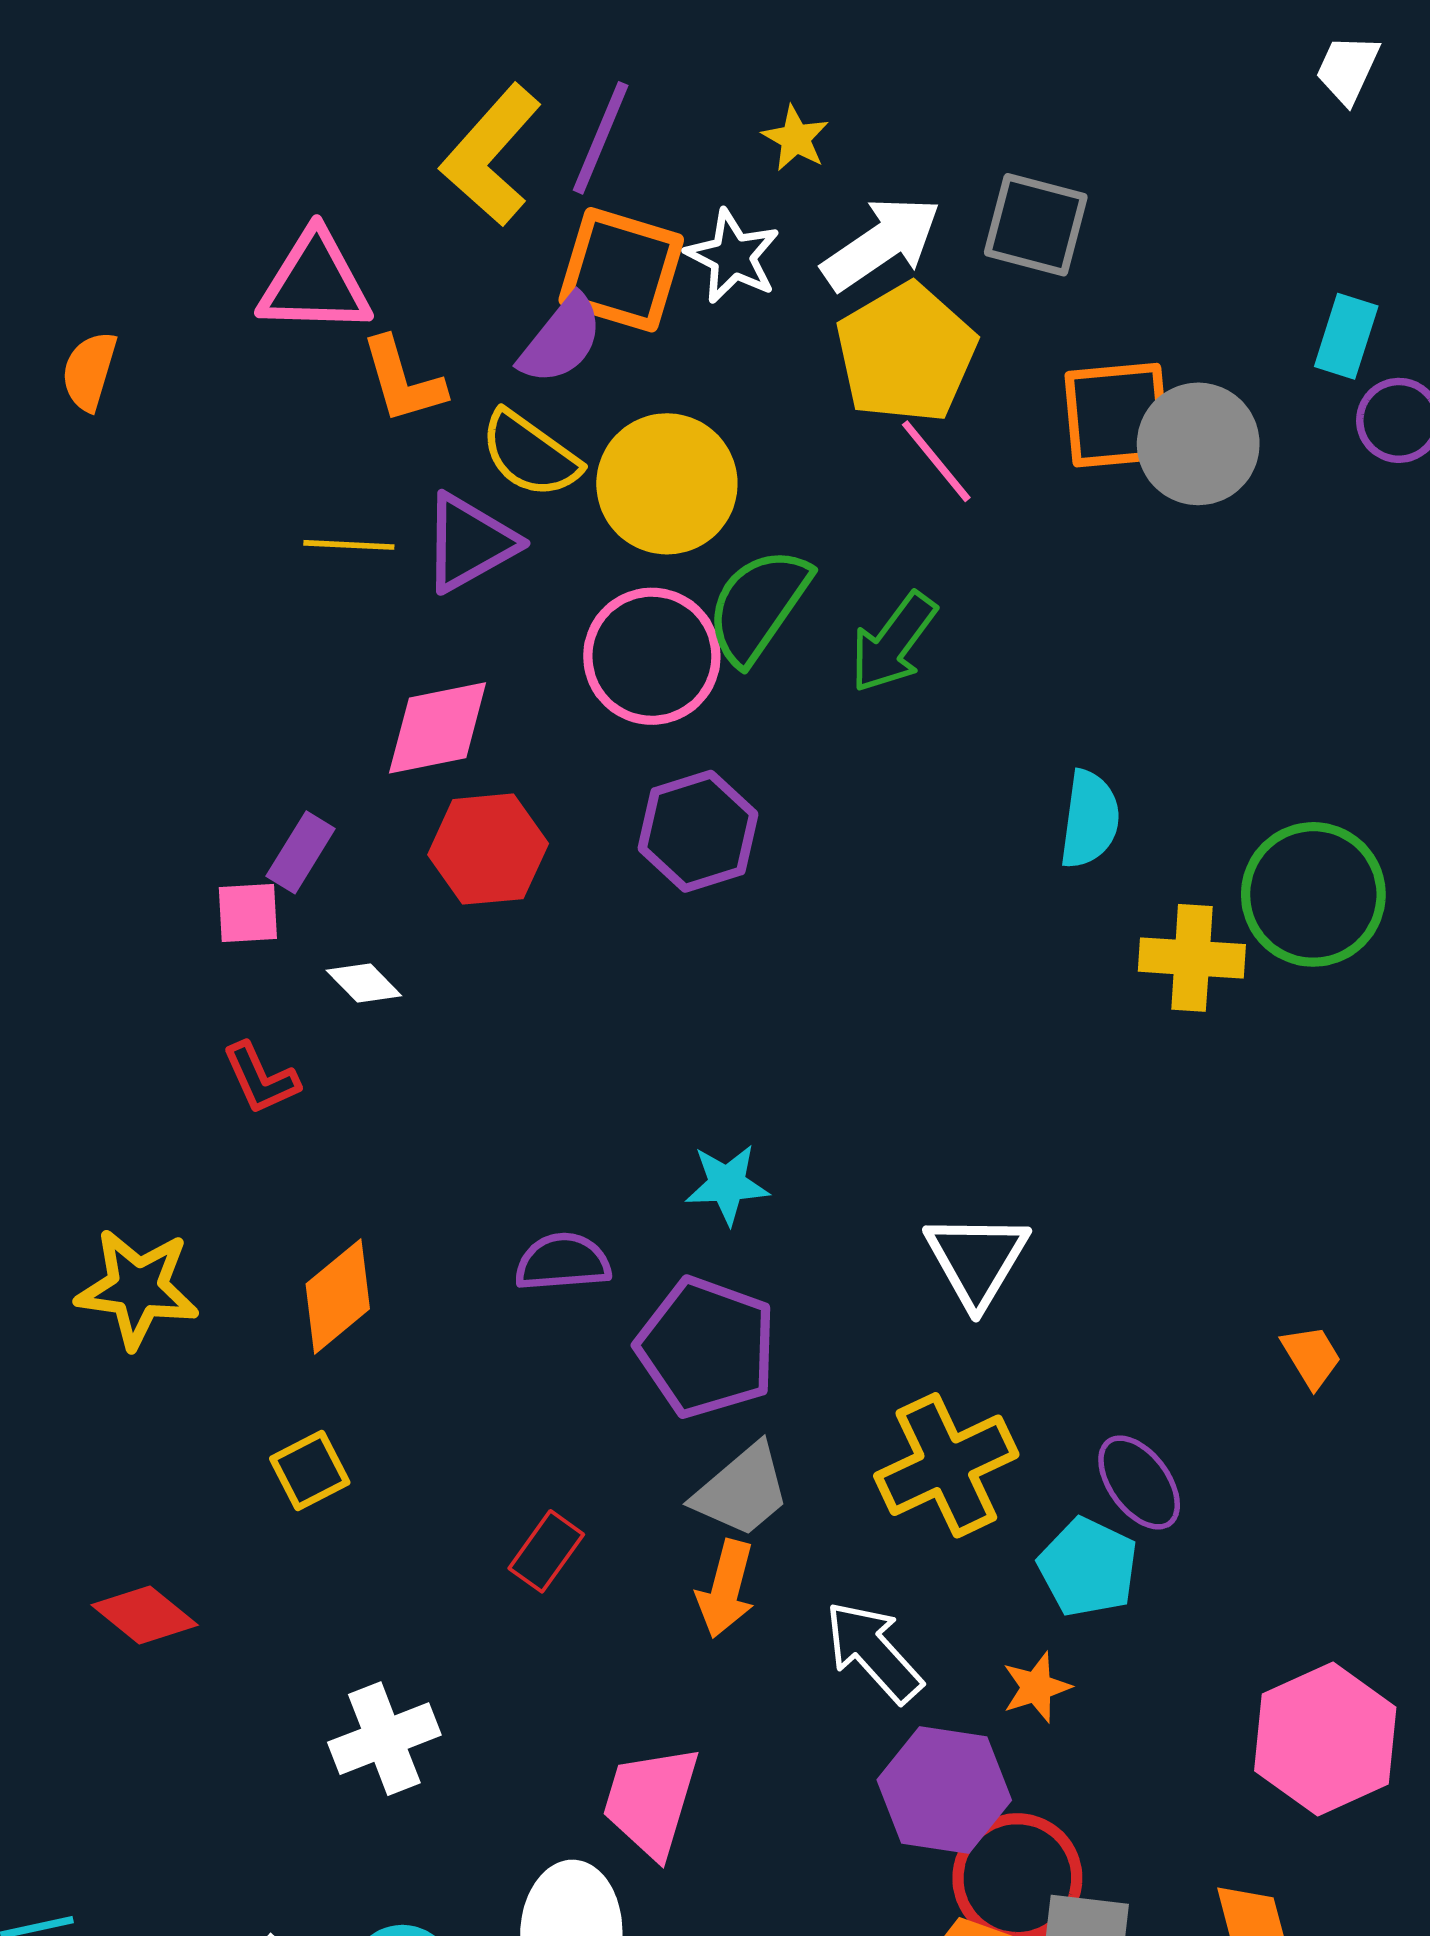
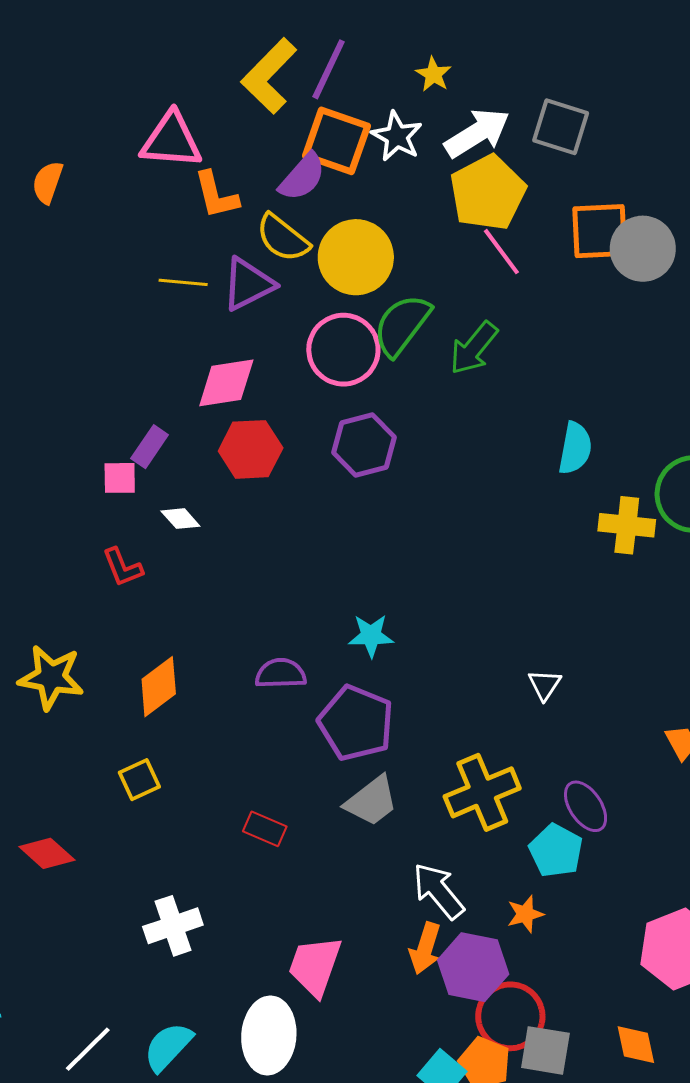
white triangle: (977, 1260) -> (544, 685), moved, size x0.6
red rectangle: (546, 1551) -> (265, 829), turned 75
orange arrow: (726, 1589) -> (425, 948), moved

